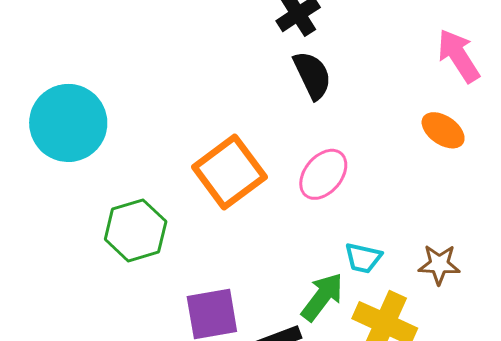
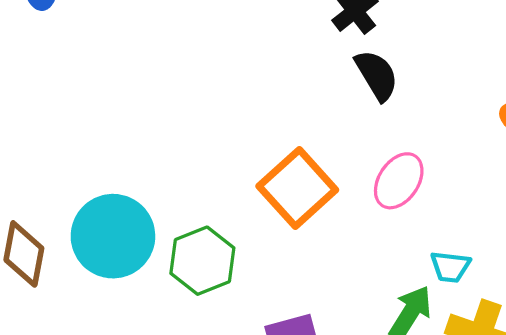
cyan circle: (68, 123) -> (113, 236), moved

